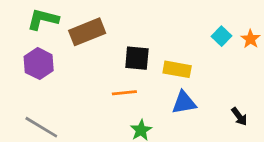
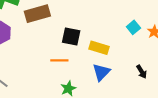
blue triangle: (184, 103) -> (101, 72), turned -42
black arrow: (239, 116) -> (142, 72), moved

